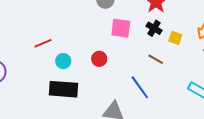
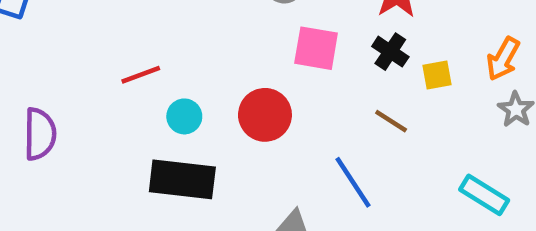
yellow square: (175, 38) -> (437, 75), turned -32
red circle: (99, 59) -> (265, 115), size x1.5

